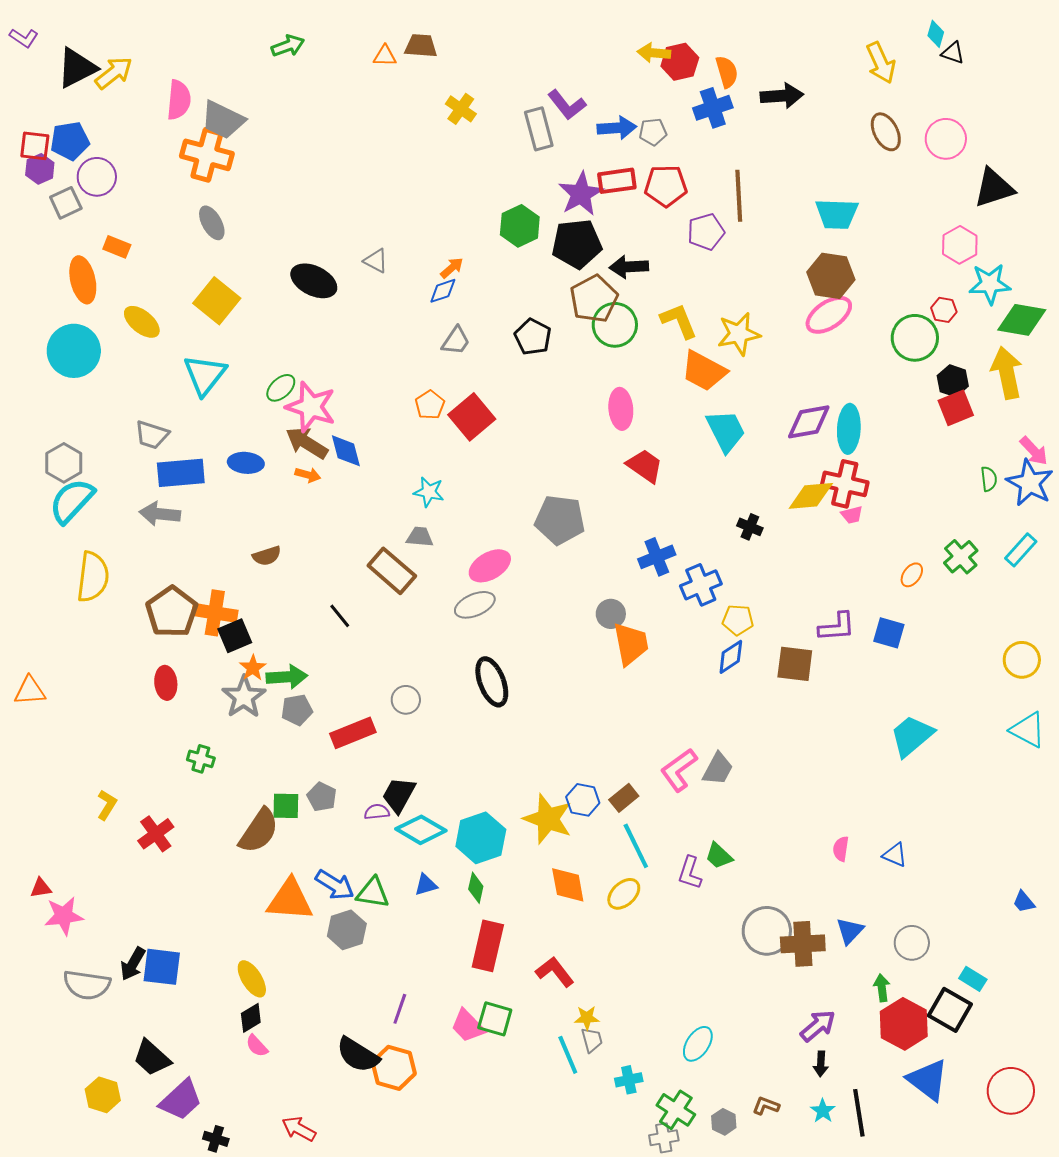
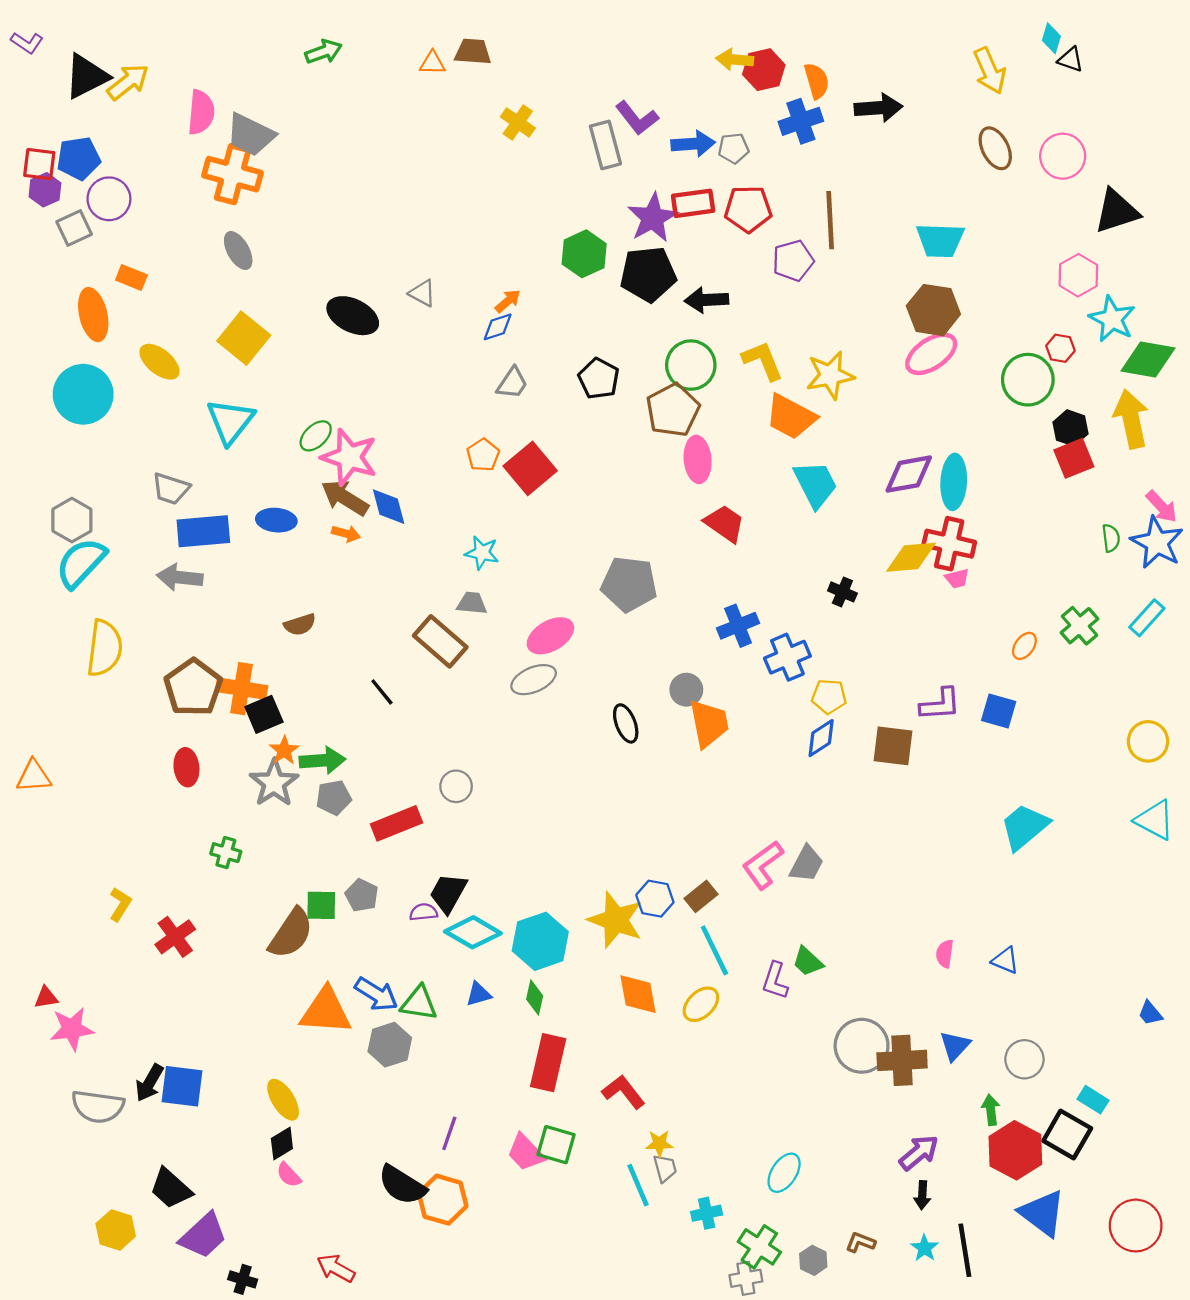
cyan star: (990, 284) -> (1112, 319), turned 30
brown pentagon: (594, 299) -> (673, 410), moved
black ellipse: (492, 682) -> (626, 723), moved, size x0.7

